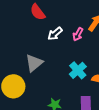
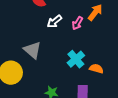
gray triangle: (34, 63) -> (32, 50), turned -42

